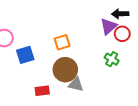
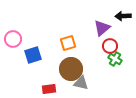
purple triangle: (109, 26) -> (102, 28), moved
red circle: (122, 34) -> (110, 46), moved

